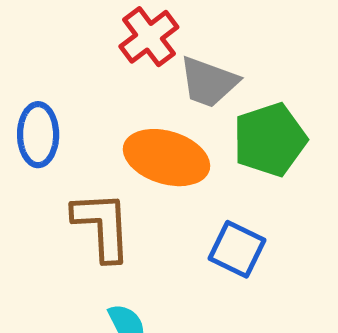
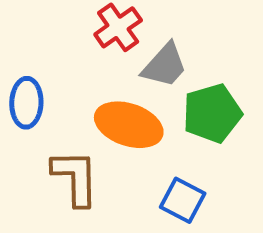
gray trapezoid: (209, 82) -> (165, 65), turned -70

